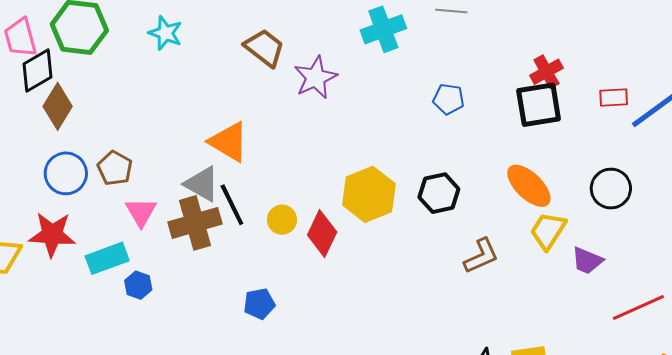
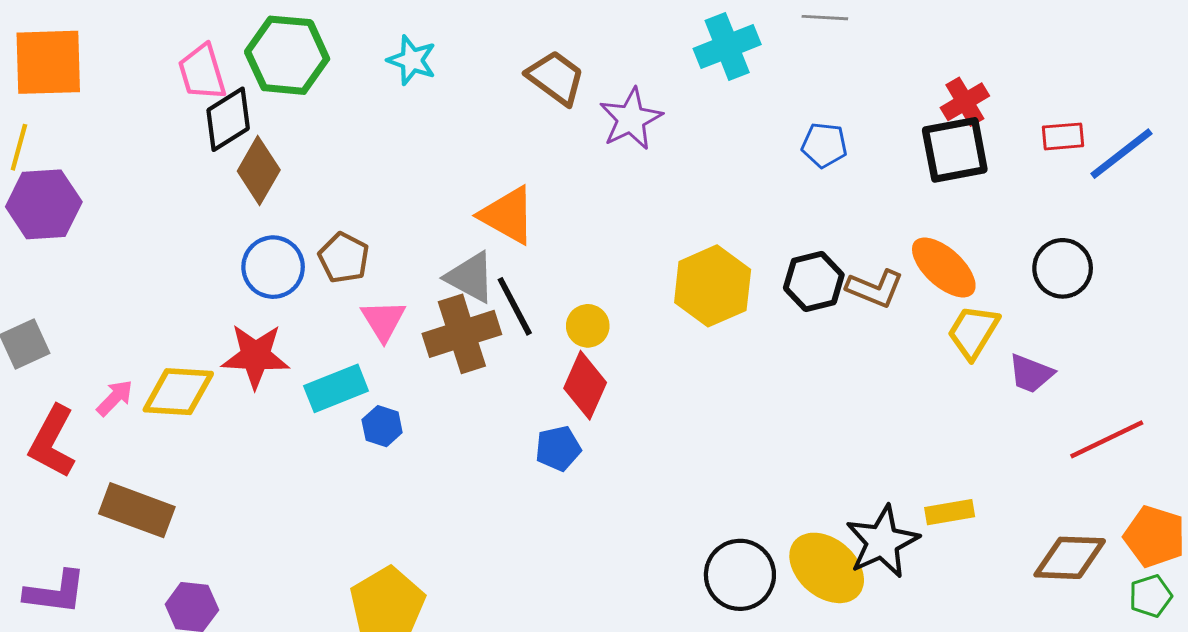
red diamond: (322, 234) -> (585, 385), moved
brown L-shape: (481, 256) -> (875, 288), moved, turned 48

